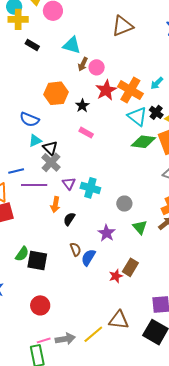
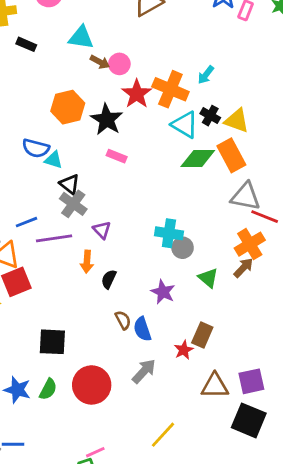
brown arrow: (83, 64) -> (100, 62), turned -80
black star: (82, 106) -> (107, 120), size x1.6
cyan triangle: (35, 141) -> (54, 160), moved, turned 48
cyan cross: (90, 188) -> (169, 233), moved
green semicircle: (22, 254) -> (48, 389), moved
blue semicircle: (88, 257) -> (142, 329), turned -42
black square: (37, 260) -> (52, 342), moved
red circle: (40, 305) -> (92, 385), moved, size x1.4
brown triangle: (119, 320) -> (215, 386), moved
gray arrow: (65, 339) -> (144, 371), moved, turned -30

